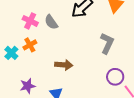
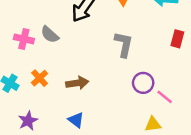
orange cross: (30, 45) -> (40, 78), moved
purple star: (28, 86) -> (28, 121), moved

